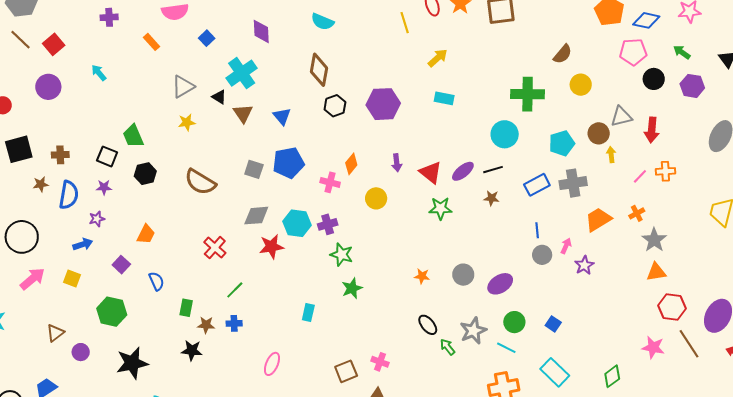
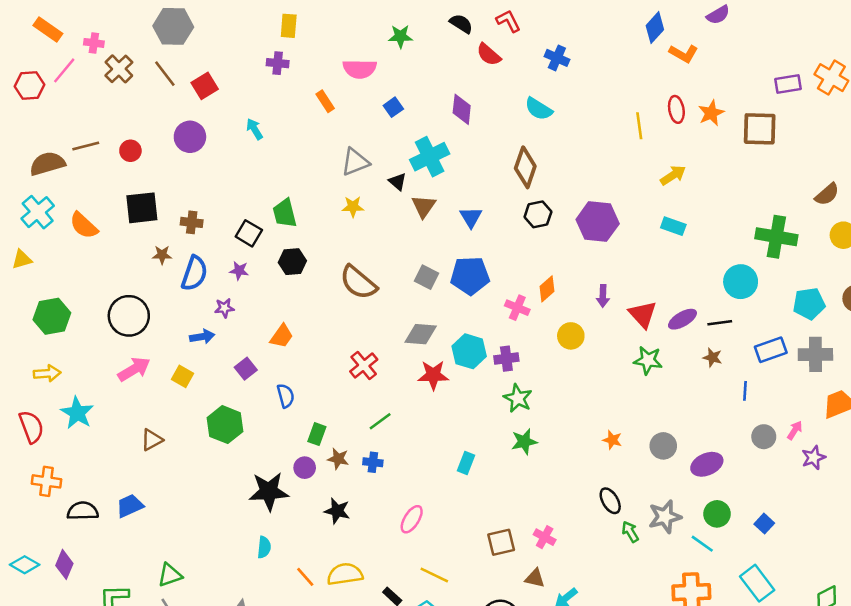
blue line: (537, 230) -> (745, 391), moved
black star: (192, 350) -> (337, 511), moved
purple circle: (81, 352) -> (305, 468), moved
black star: (132, 363) -> (269, 491), moved

